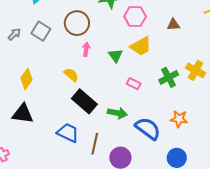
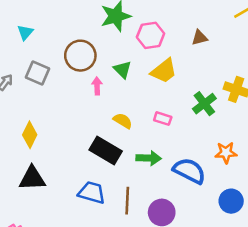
green triangle: (116, 56) -> (122, 69), moved
yellow semicircle: (71, 75) -> (123, 121), moved

